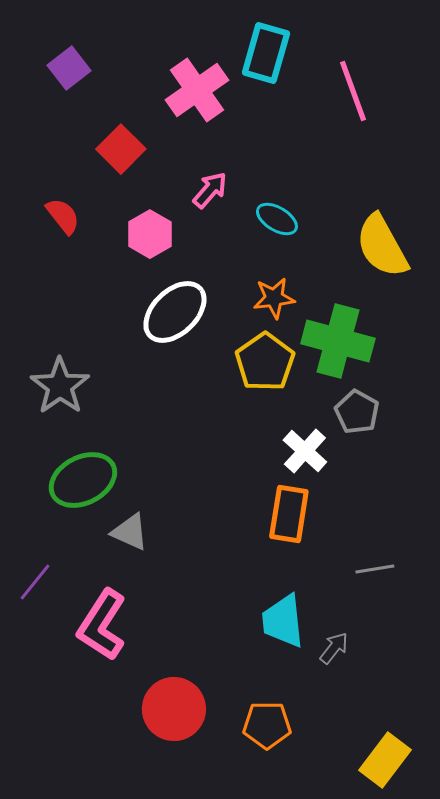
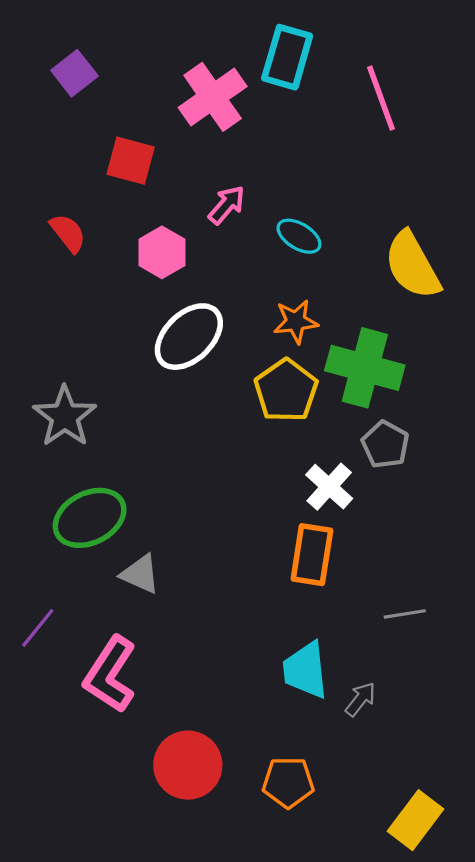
red square: (121, 149) -> (131, 161), turned -30

